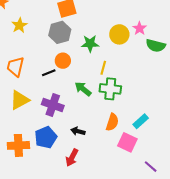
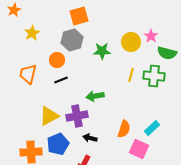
orange circle: (63, 61) -> (57, 60), moved
yellow line: (103, 68) -> (131, 75), moved
green arrow: (83, 89) -> (95, 96), turned -48
green cross: (110, 89) -> (154, 76), moved
yellow triangle: (19, 100) -> (49, 116), moved
purple cross: (53, 105) -> (77, 116), moved, turned -30

